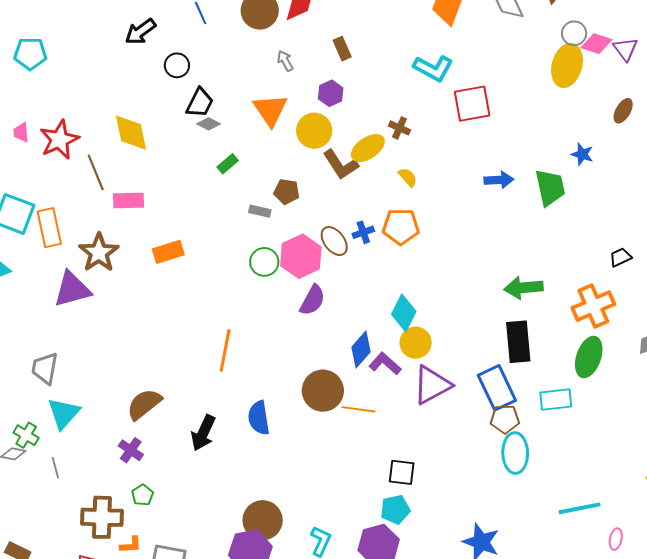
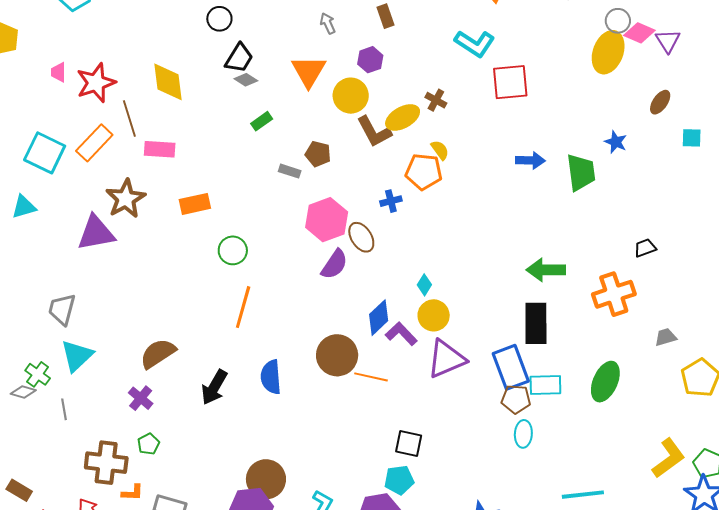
orange pentagon: (401, 227) -> (424, 172), moved
orange rectangle: (49, 228) -> (94, 143), moved, turned 51
brown ellipse: (334, 241) -> (361, 237), moved
green circle: (264, 262) -> (233, 250), moved
cyan diamond: (404, 313) -> (424, 285), size x0.6
green ellipse: (589, 357) -> (605, 382), moved
cyan rectangle: (556, 399) -> (545, 385), moved
cyan ellipse: (515, 453) -> (523, 434), size x0.7

